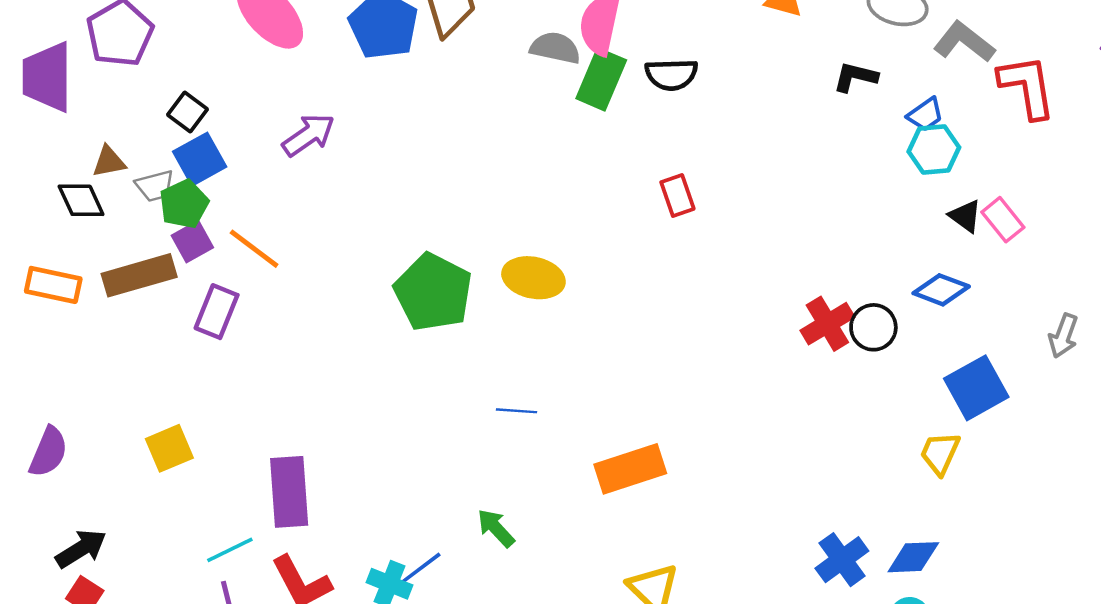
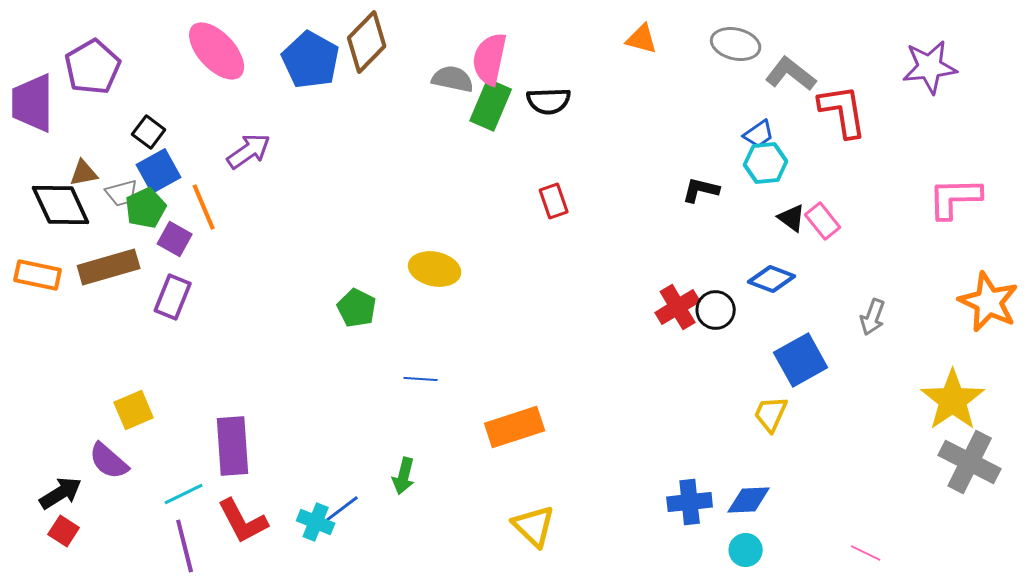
black L-shape: (855, 77) -> (701, 190), moved
black diamond: (81, 200) -> (61, 205), size x1.5
purple square: (192, 241) -> (175, 239), moved, turned -32
orange line: (254, 249) -> (204, 207), moved, turned 30
green pentagon: (433, 292) -> (357, 308), moved, size x0.6
purple semicircle: (48, 452) -> (109, 461), moved, turned 108
green arrow: (496, 528) -> (404, 476), turned -123
blue cross: (842, 560) -> (690, 502), turned 30

